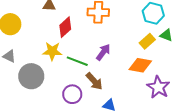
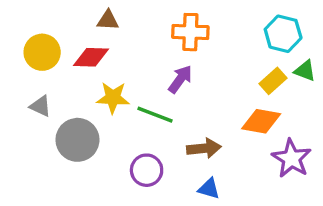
red diamond: (65, 27) -> (91, 57), moved, turned 45
purple arrow: (103, 52) -> (180, 79), moved
brown arrow: (94, 81) -> (204, 148), moved, turned -54

